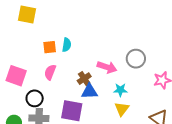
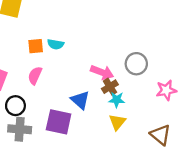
cyan semicircle: (67, 45) -> (56, 44), turned 88
brown cross: (84, 79) -> (110, 87), moved
blue triangle: (89, 91) -> (80, 100), turned 42

